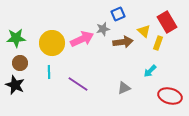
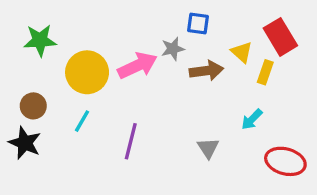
blue square: (118, 14) -> (198, 24), turned 32
green star: (16, 38) -> (40, 40), moved
cyan line: (49, 72) -> (82, 121), turned 32
purple line: (78, 84) -> (131, 141), turned 70
gray triangle: (124, 88) -> (208, 148), turned -40

